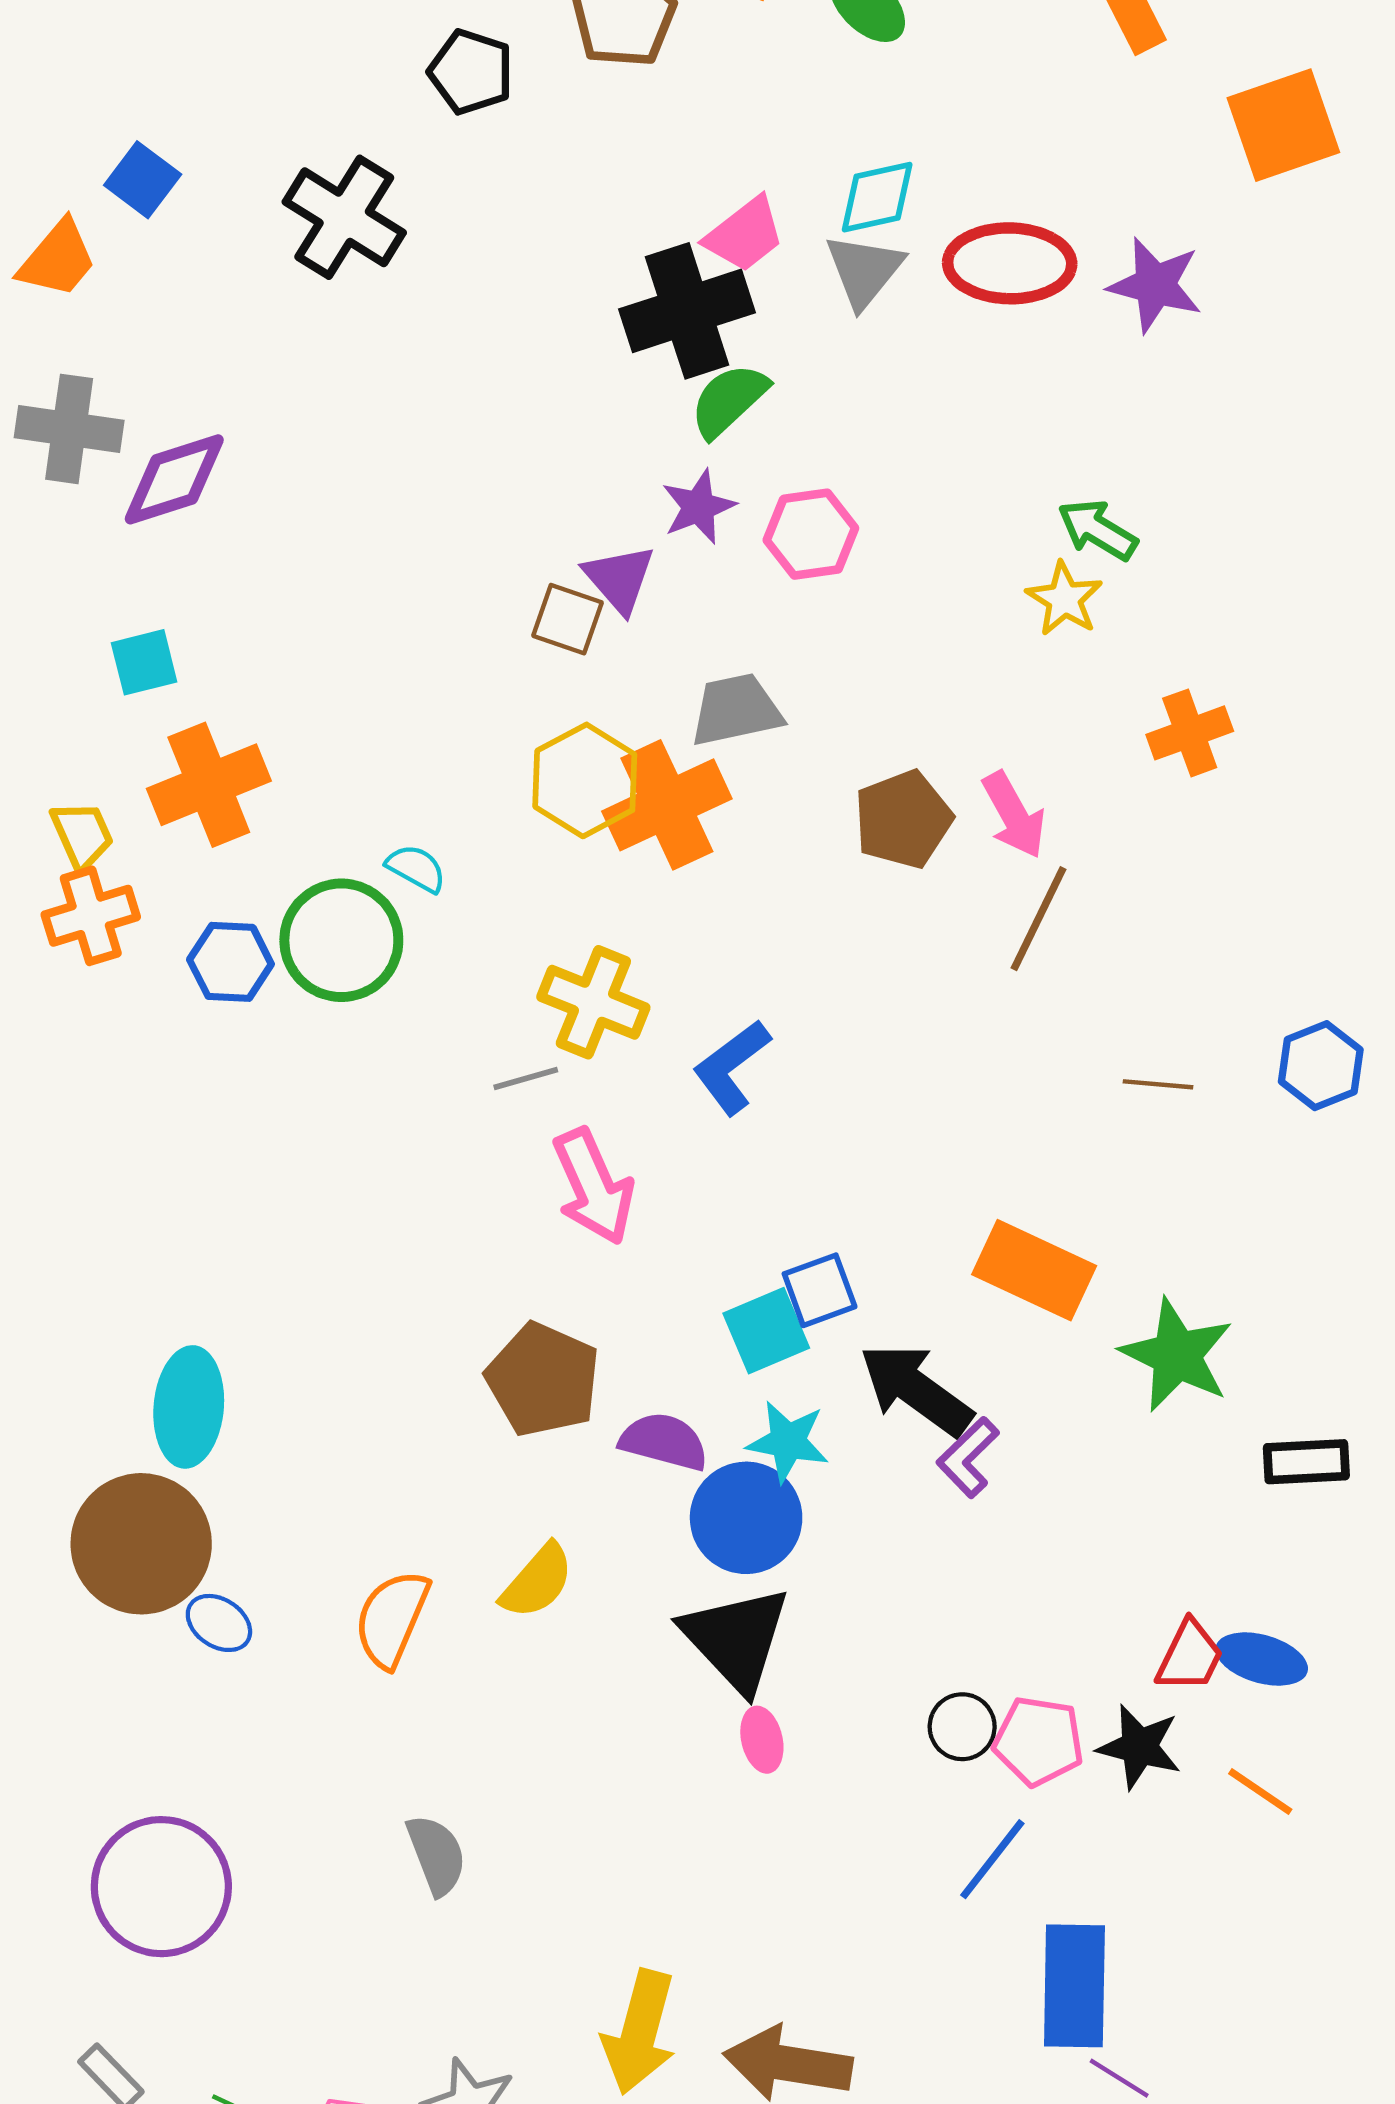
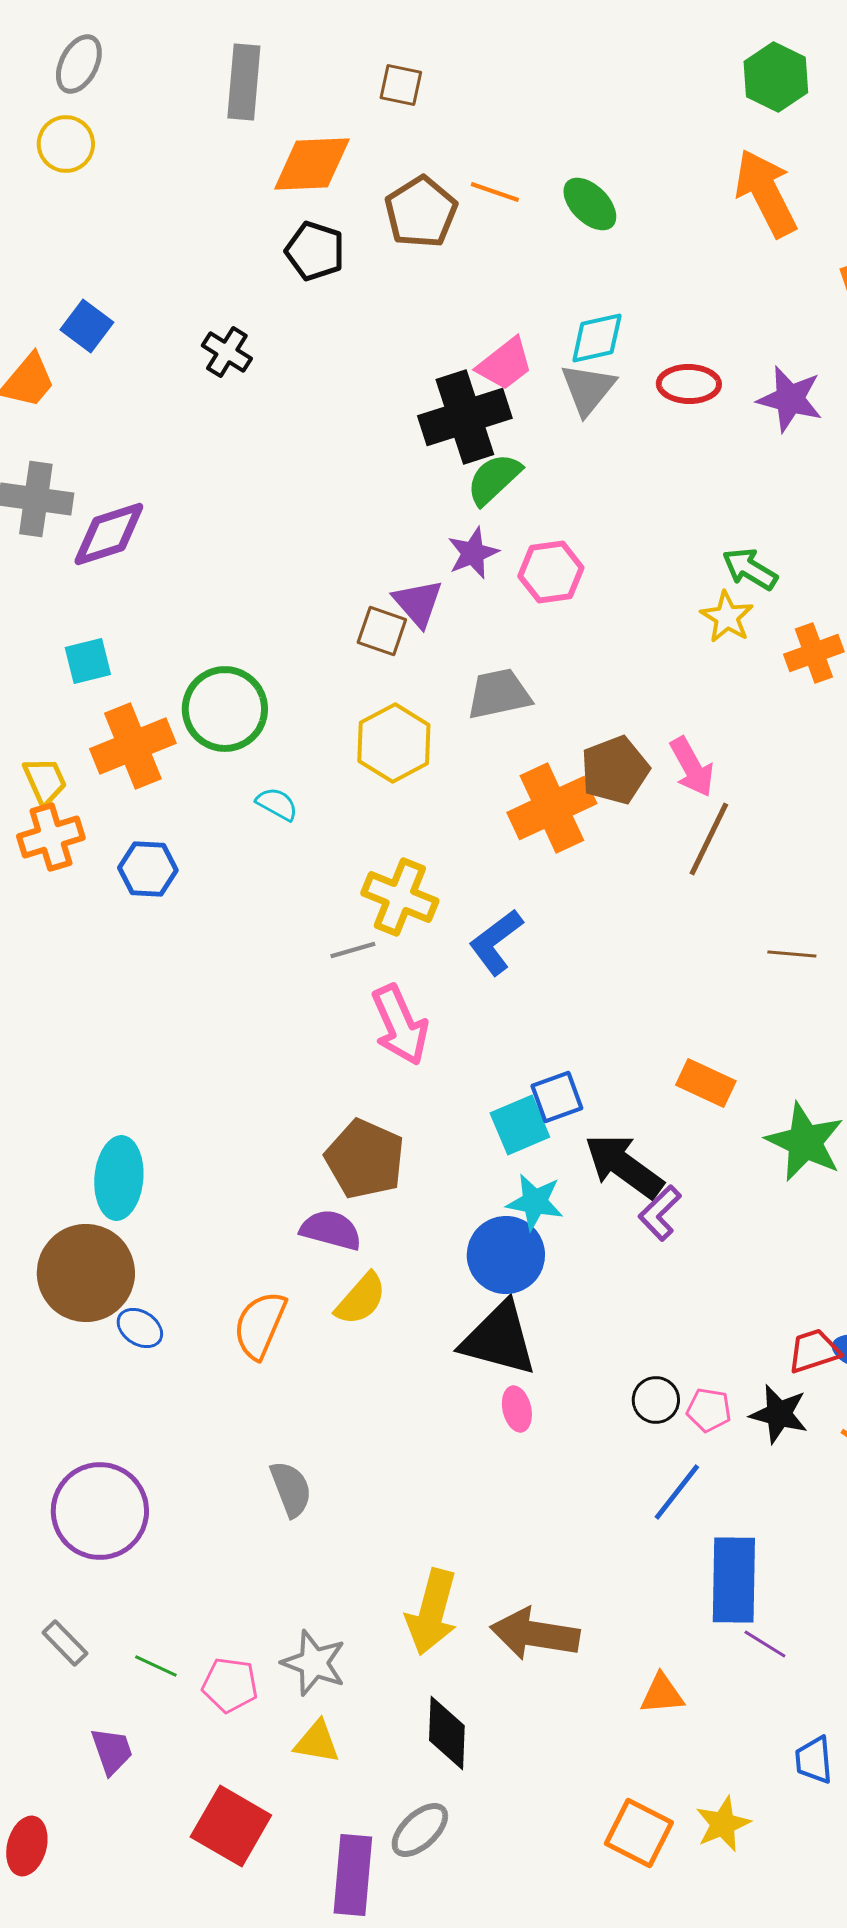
black cross: (344, 217) -> (227, 352), size x0.6
red ellipse: (1010, 263) -> (689, 384), size x0.7
orange cross: (1190, 733) -> (814, 653), moved
orange cross: (667, 805) -> (552, 808), moved
green circle: (341, 940) -> (225, 709), moved
orange rectangle: (1034, 1270) -> (706, 1083), size x0.7
purple semicircle: (664, 1442) -> (331, 1230), moved
black triangle: (736, 1639) -> (499, 1339), turned -32
red trapezoid: (1190, 1656) -> (814, 1351), turned -134
pink pentagon: (1038, 1741) -> (709, 1410), size x0.7

